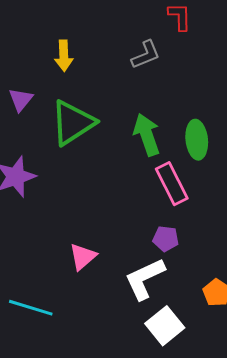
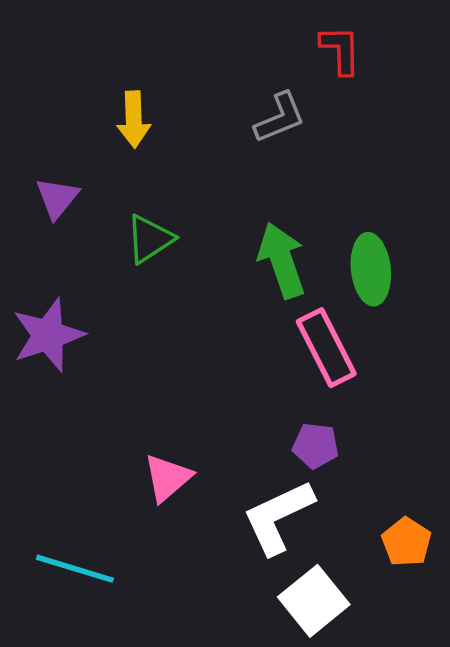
green triangle: (73, 123) -> (150, 239), size x0.6

